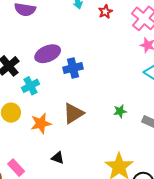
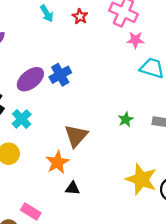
blue cross: (73, 68) -> (60, 75), moved
orange star: (41, 123) -> (57, 162), moved

